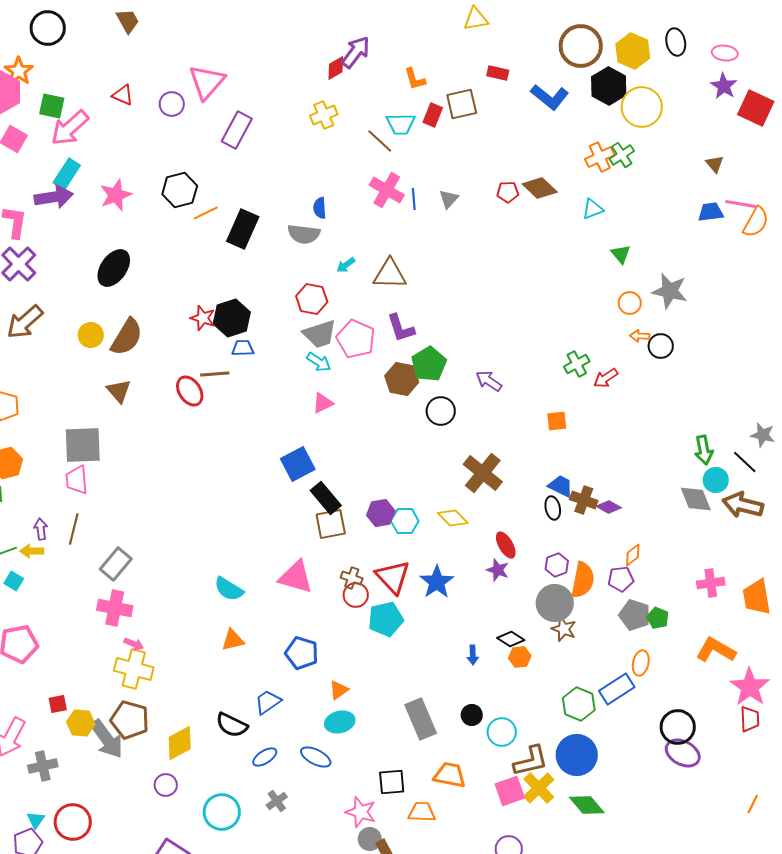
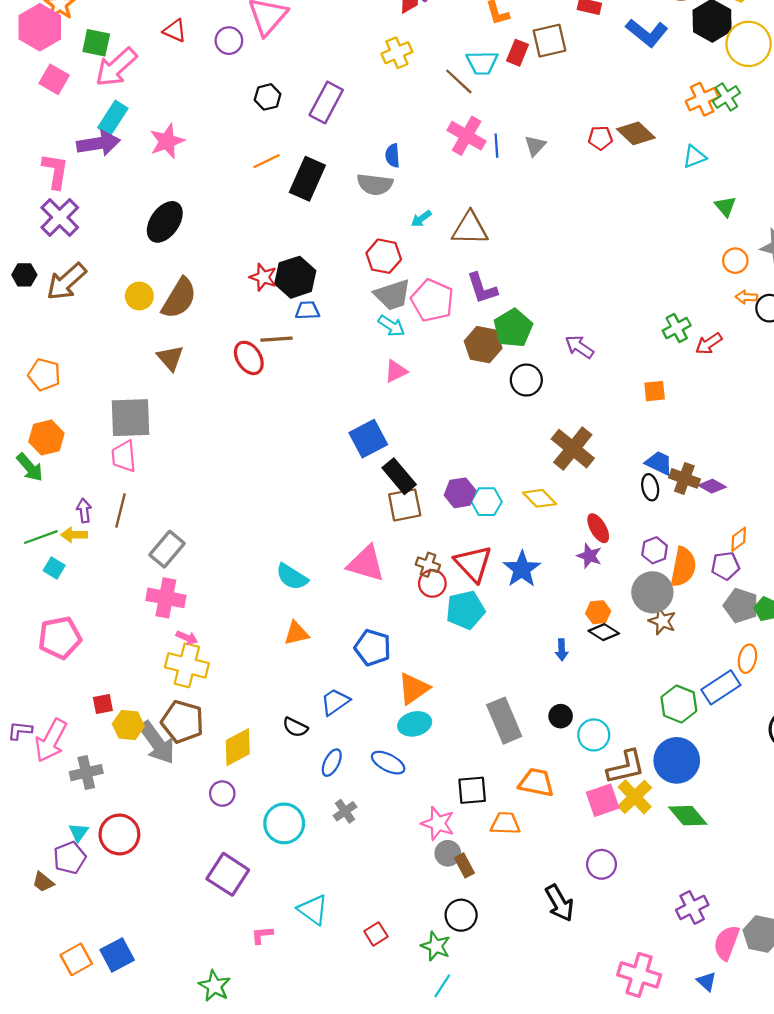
purple rectangle: (237, 130) -> (326, 102), moved
black hexagon: (180, 190) -> (268, 97), moved, size x0.7
orange hexagon: (520, 657) -> (598, 612), moved
orange triangle: (339, 690) -> (414, 689), size x1.5
black semicircle: (232, 725) -> (295, 727), size x0.7
blue ellipse: (265, 757) -> (332, 763), turned -30

